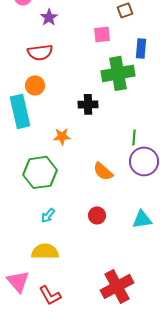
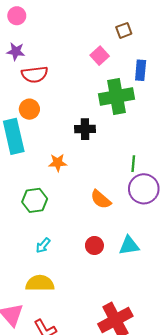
purple star: (49, 17) -> (16, 51), moved, turned -30
pink square: (102, 34) -> (100, 56), turned -36
green hexagon: (40, 172) -> (35, 200), size x0.7
cyan triangle: (142, 219) -> (129, 246), moved

